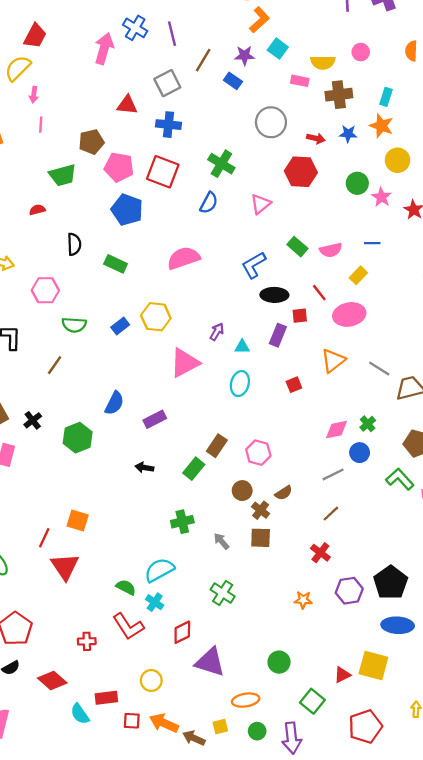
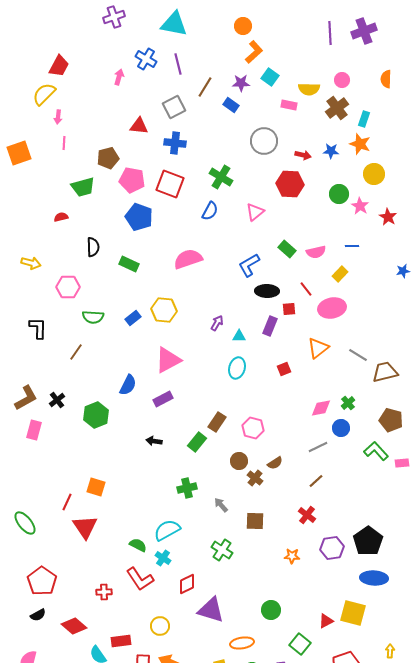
pink arrow: (104, 49) -> (119, 77), size x0.6
brown cross: (339, 95) -> (337, 108), moved, turned -30
pink triangle: (185, 363) -> (168, 360), moved
brown square: (261, 538) -> (255, 521), moved

